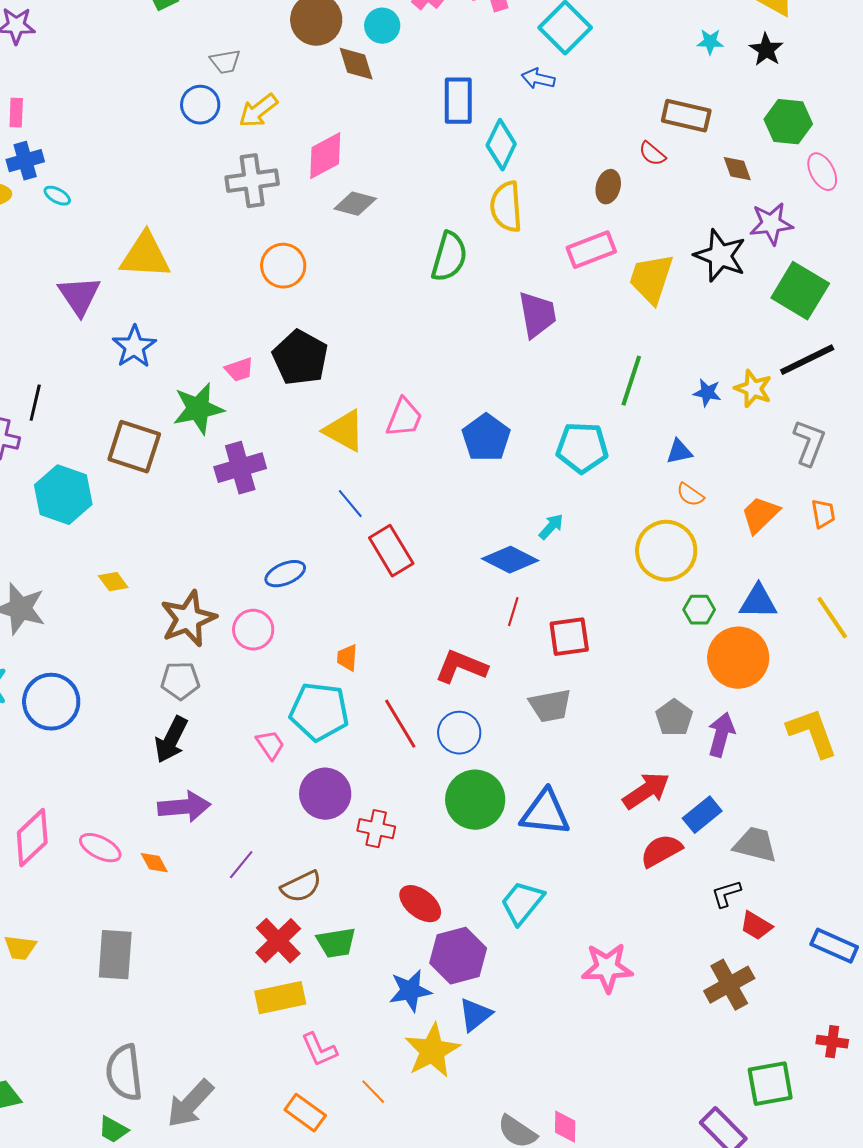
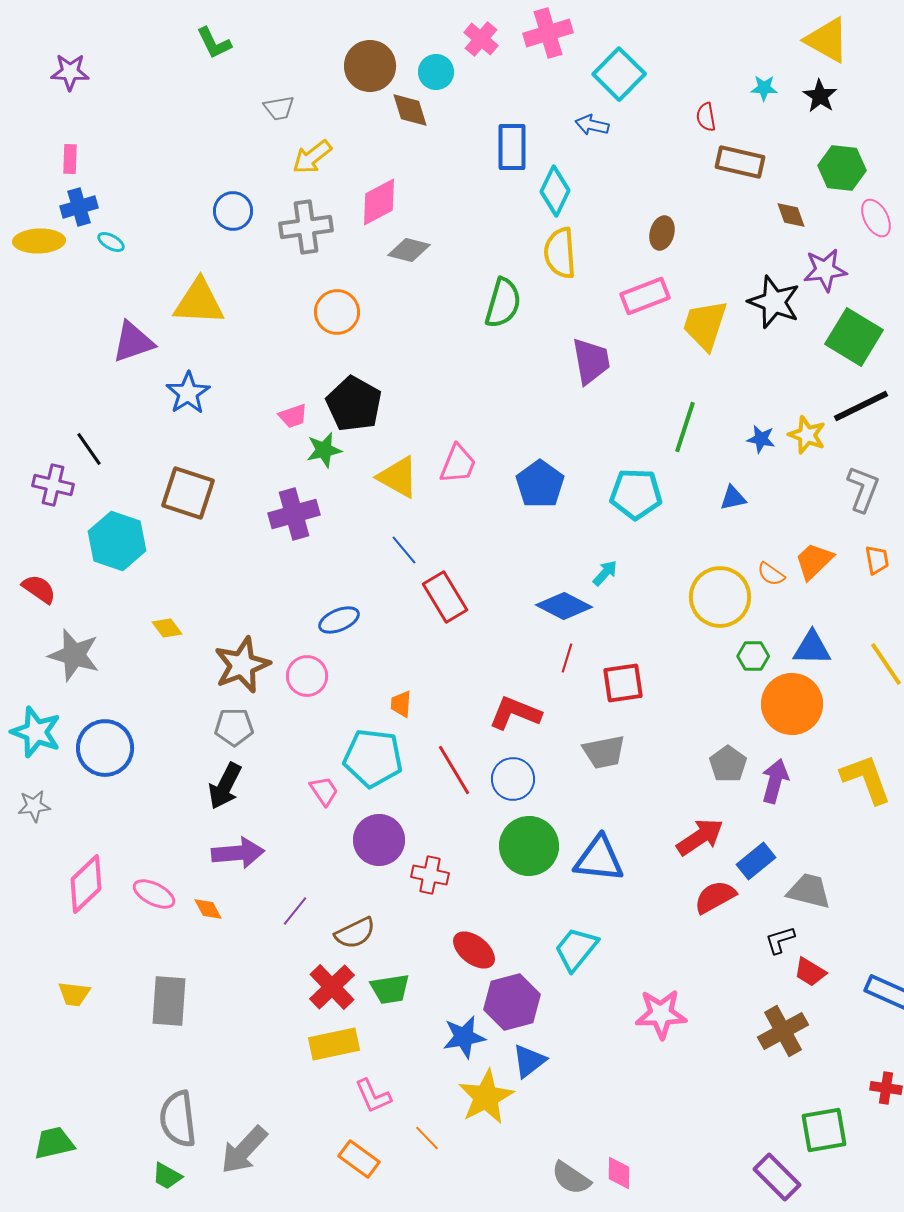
blue circle: (200, 105) -> (233, 211), moved
red semicircle: (652, 154) -> (706, 117), moved, turned 40
purple triangle: (79, 296) -> (133, 342), turned 45
black line: (35, 403) -> (89, 449), turned -48
green star: (198, 409) -> (324, 450), moved, size x0.7
orange semicircle: (690, 495) -> (771, 574), moved

